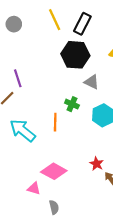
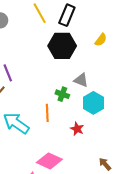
gray triangle: (92, 82) -> (81, 80), moved
red star: (97, 164) -> (77, 129), moved

